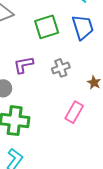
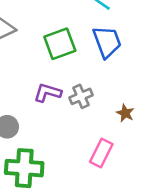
purple L-shape: (23, 65) -> (48, 93), moved, turned 30

